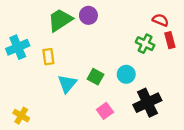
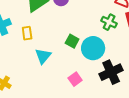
cyan circle: (126, 74) -> (93, 48), size x1.5
green square: (96, 77) -> (72, 41), moved

